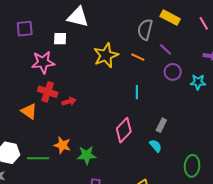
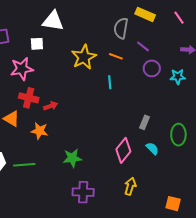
cyan line: (137, 92) -> (110, 82), moved
pink diamond: (124, 130) -> (123, 150), moved
orange star: (62, 145) -> (39, 131), moved
cyan semicircle: (156, 146) -> (152, 148), moved
green ellipse: (192, 166) -> (178, 135), moved

